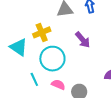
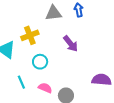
cyan circle: (52, 59) -> (40, 62), size x0.6

